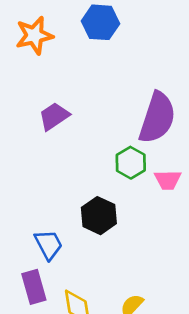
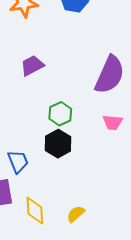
green hexagon: (131, 163) -> (60, 114), moved

